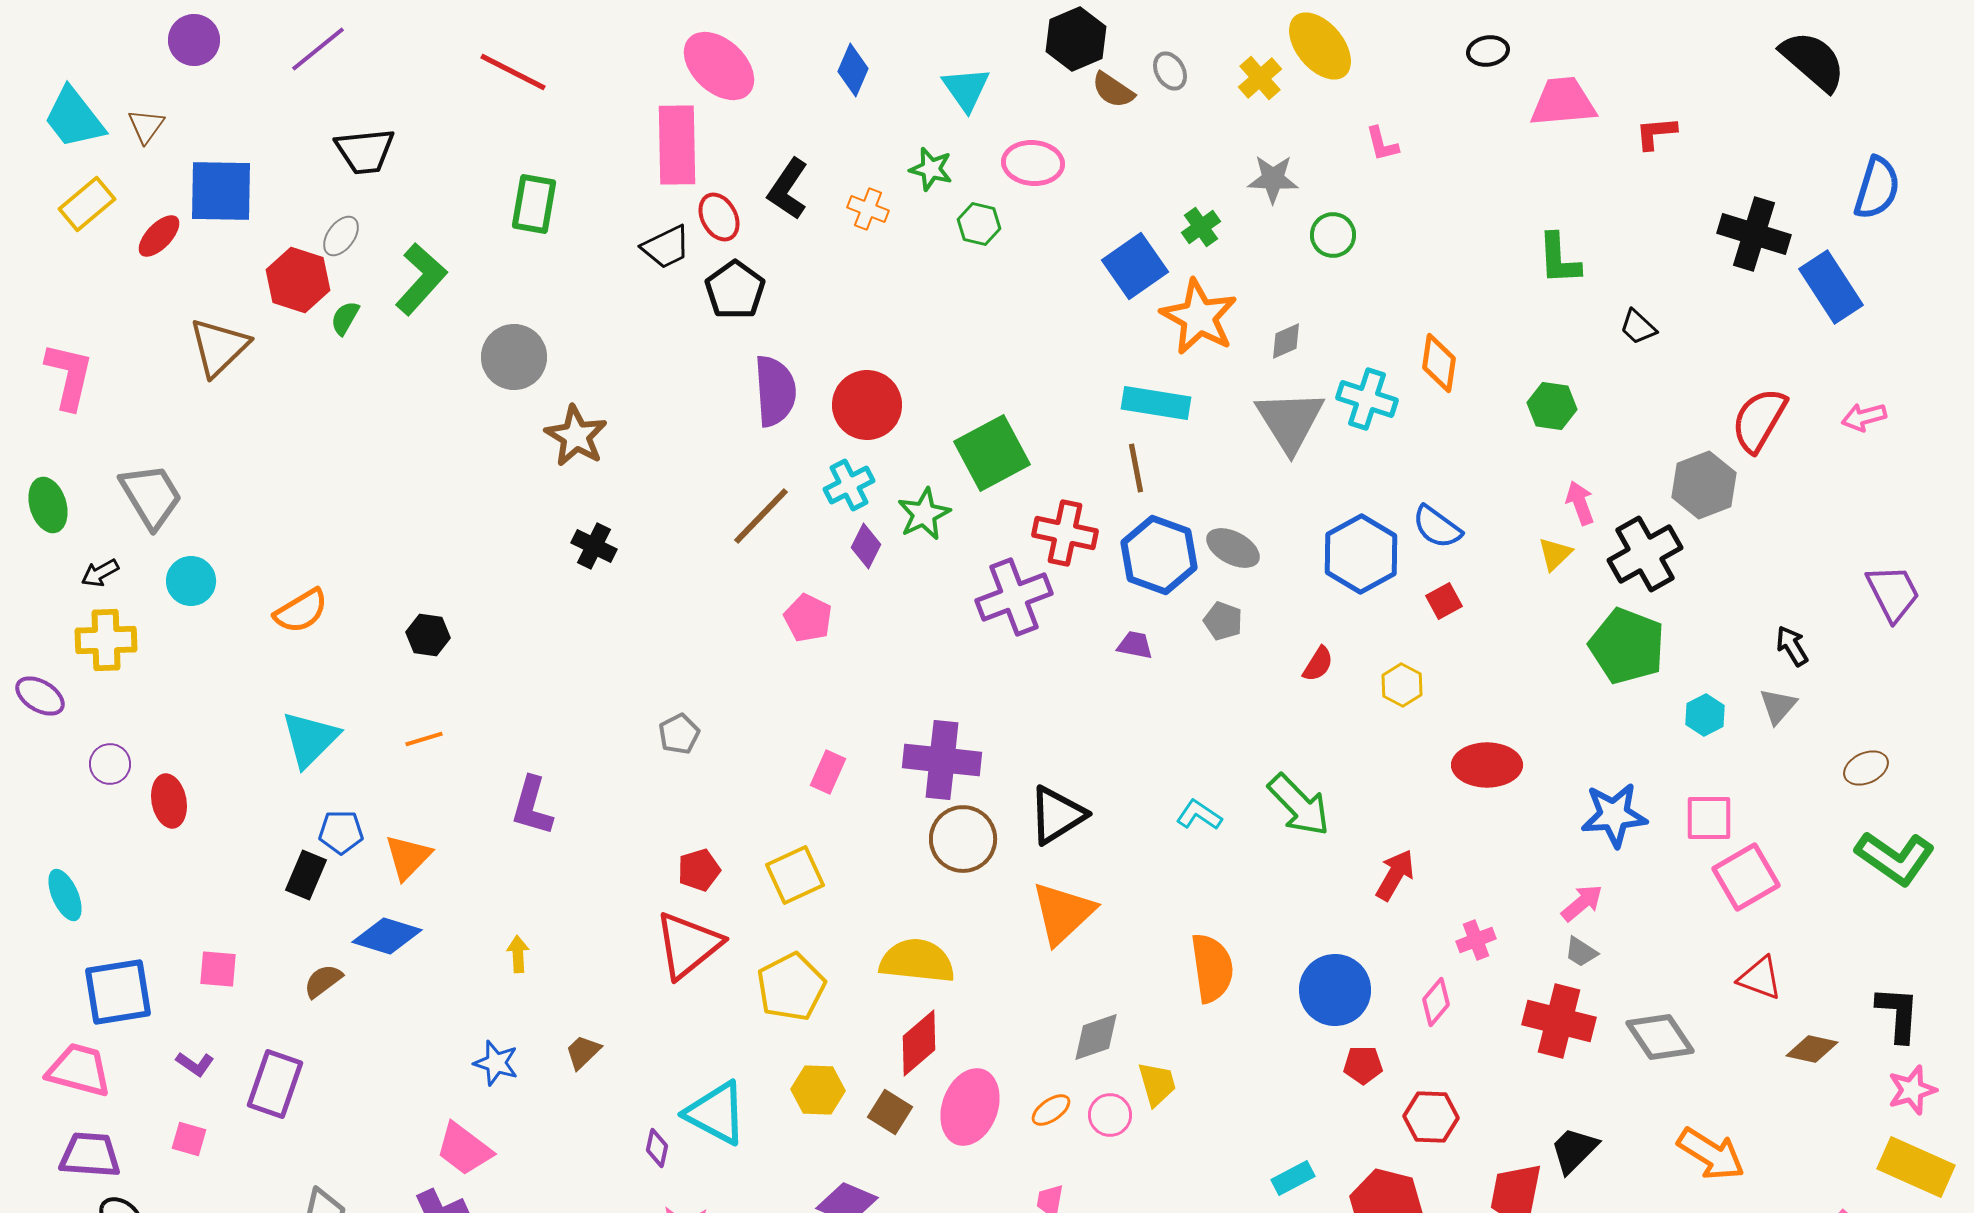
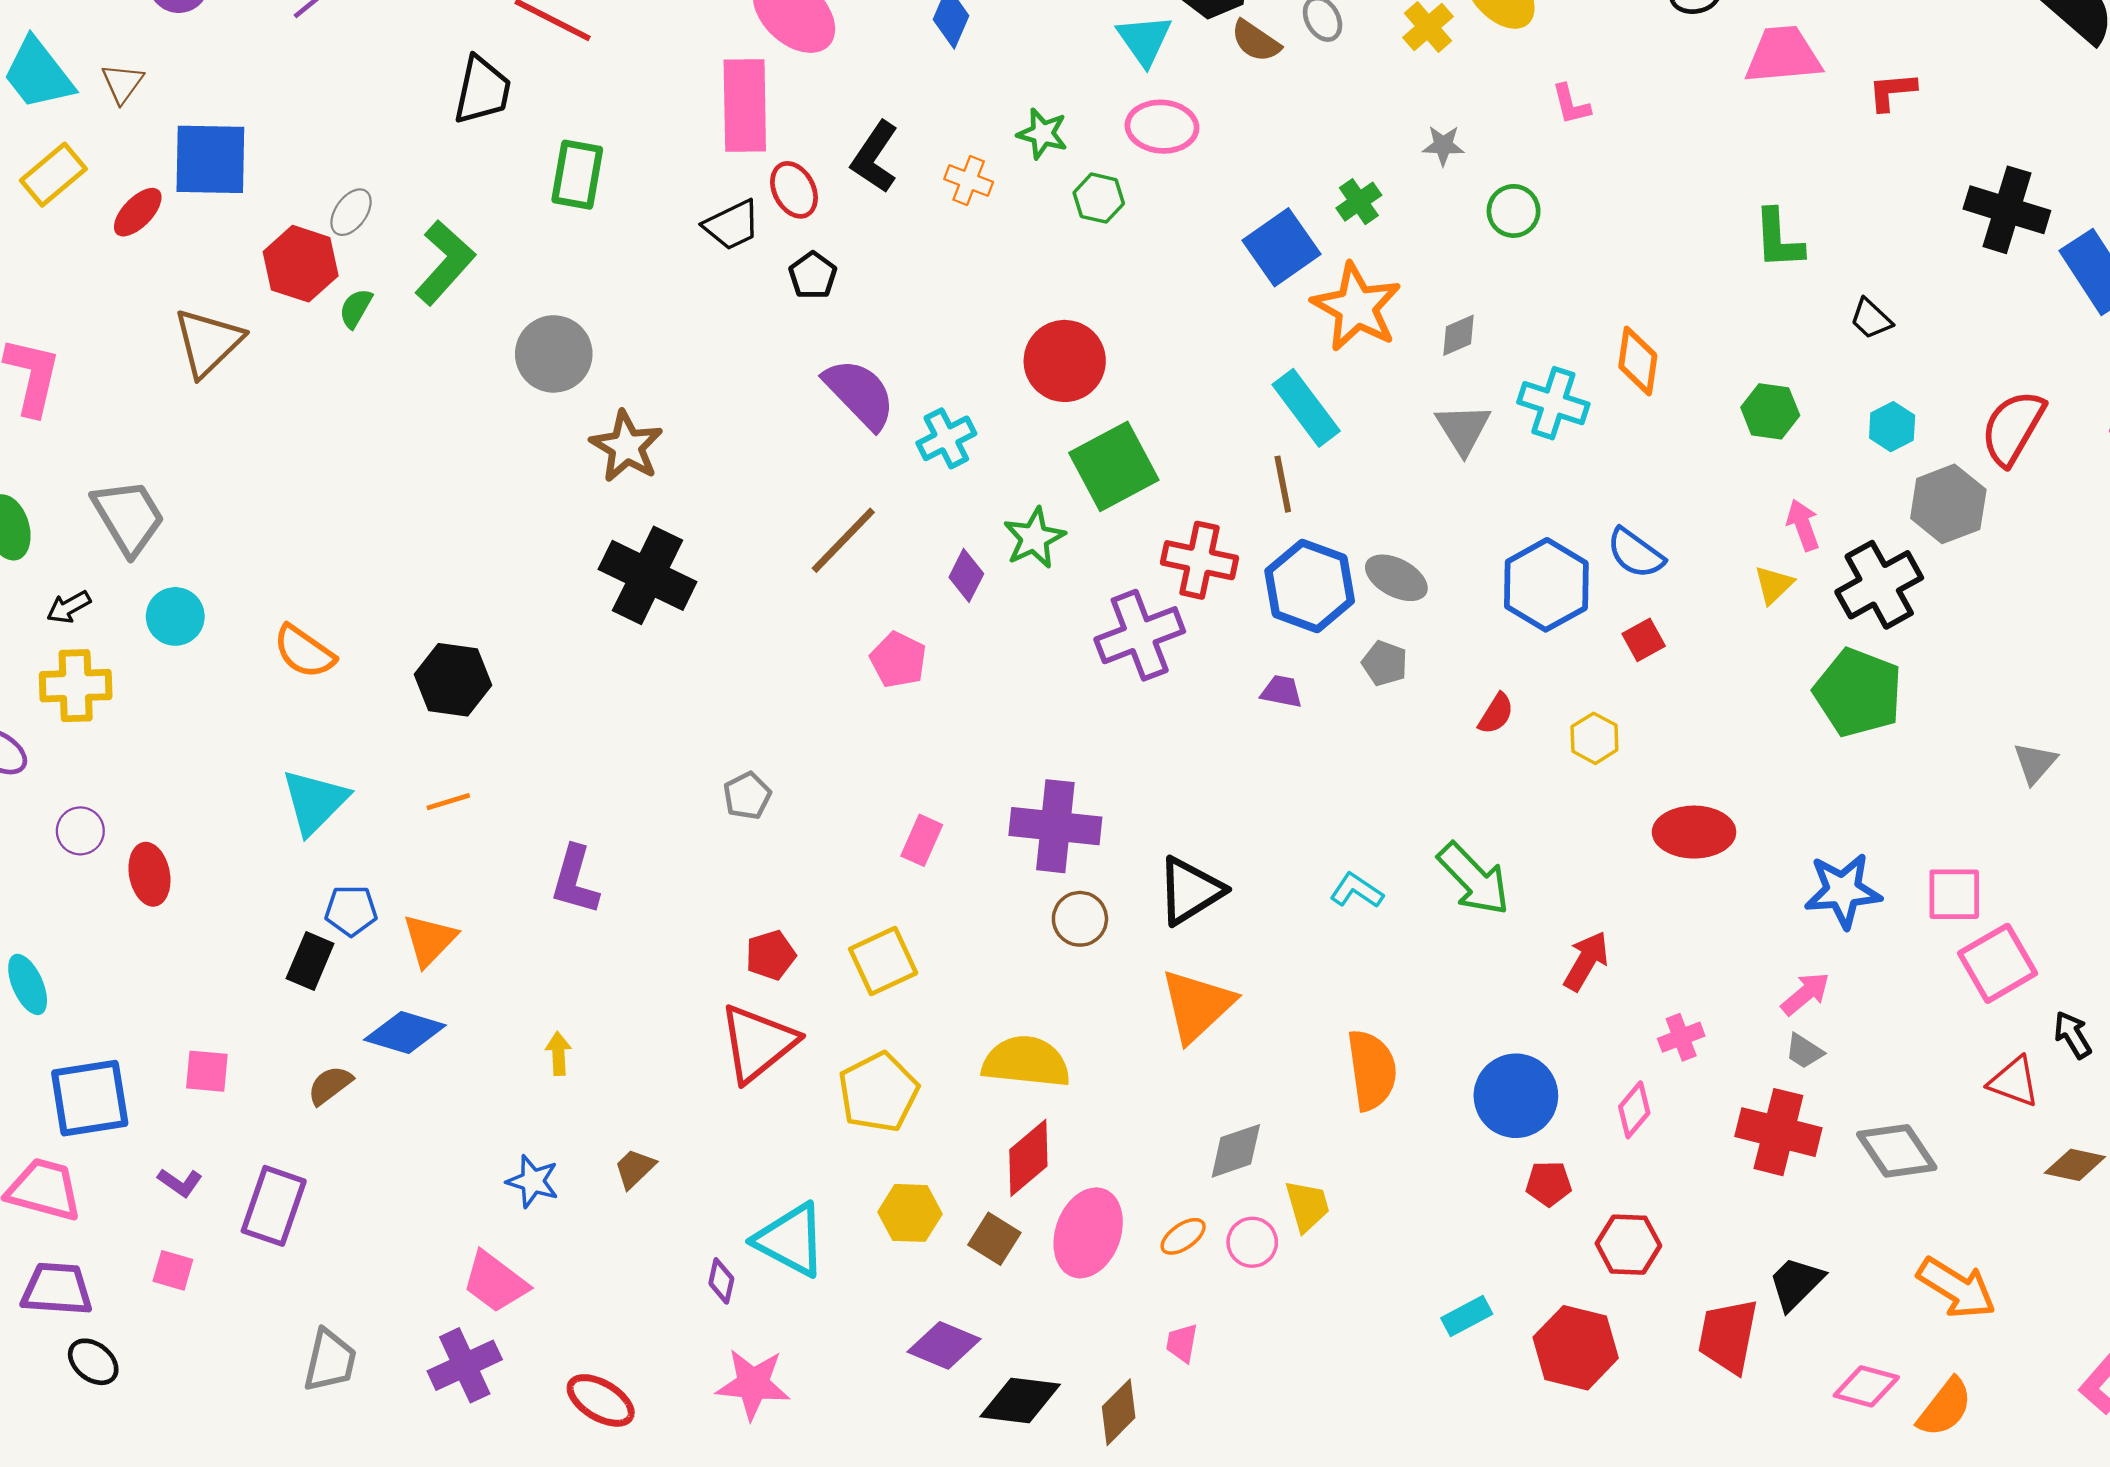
cyan triangle: (966, 89) -> (1144, 40), moved
black trapezoid: (365, 151) -> (482, 90), moved, turned -72
gray star: (1273, 179) -> (1443, 145), size x0.7
black pentagon: (735, 290) -> (813, 275), size x0.7
purple semicircle: (775, 391) -> (860, 394), turned -40
cyan rectangle: (1156, 403) -> (1306, 408), turned 44
red circle: (867, 405) -> (1065, 361), moved
gray triangle: (1290, 421) -> (1463, 429), size x0.7
cyan cross: (849, 485) -> (946, 438), moved
black cross: (594, 546) -> (648, 575), size x1.8
orange semicircle: (301, 611) -> (304, 652), turned 66
black hexagon: (428, 635) -> (453, 680), size x1.5
black arrow: (1792, 646) -> (2073, 1035), moved
cyan hexagon: (1705, 715) -> (1892, 427), moved
brown circle: (963, 839) -> (1080, 919), size x0.7

